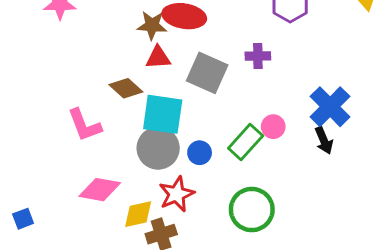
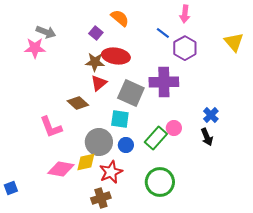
purple cross: (258, 56) -> (164, 82), size x1.8
red triangle: (158, 58) -> (99, 83), turned -36
blue cross: (330, 107) -> (211, 115), size x0.6
cyan square: (163, 114) -> (120, 119), moved, size x0.7
yellow diamond: (138, 214) -> (86, 162), moved

